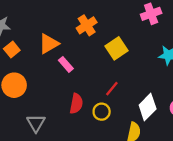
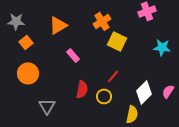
orange cross: (87, 25) -> (102, 21), moved
orange triangle: (49, 44) -> (58, 25), moved
yellow square: (117, 48) -> (117, 41), turned -30

